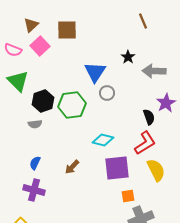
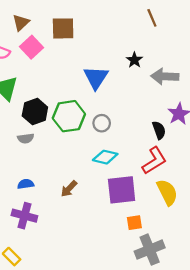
gray circle: (107, 93) -> (102, 123), moved
blue semicircle: (35, 163) -> (26, 184), turned 56

